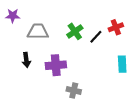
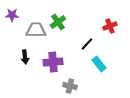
green cross: (75, 31) -> (58, 22), moved
black line: (96, 37) -> (87, 44), moved
cyan rectangle: (122, 64) -> (99, 64), moved, turned -35

